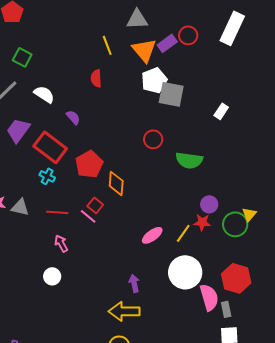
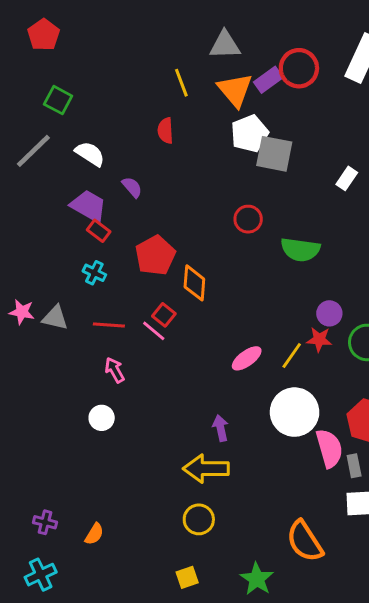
red circle: (188, 35) -> (299, 68), size x1.4
purple trapezoid: (18, 130) -> (89, 206), moved, turned 84
red rectangle: (50, 147) -> (99, 231), size x0.5

